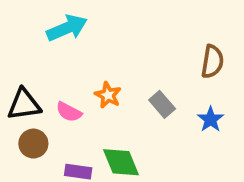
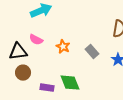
pink semicircle: (69, 112) -> (36, 40), moved

